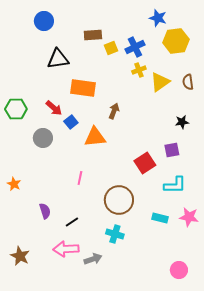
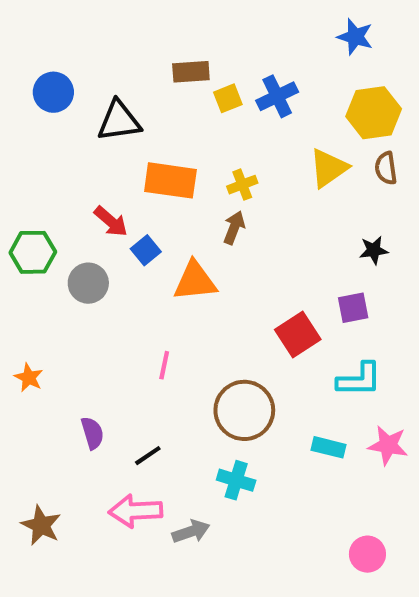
blue star: (158, 18) -> (355, 37), moved
blue circle: (44, 21) -> (53, 92), moved
yellow hexagon: (176, 41) -> (374, 113), moved
yellow cross: (139, 70) -> (242, 185), moved
green hexagon: (16, 109) -> (33, 252), moved

